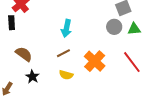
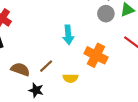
cyan arrow: (66, 28) -> (68, 35), moved
brown line: (63, 53) -> (46, 66), moved

